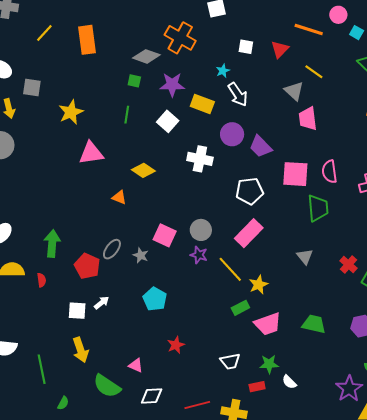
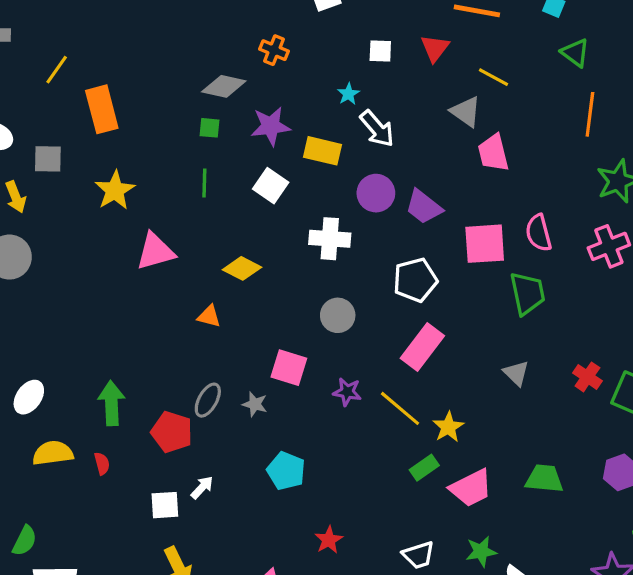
orange cross: (180, 38) -> (274, 50), size x0.6
orange rectangle: (87, 40) -> (102, 109), moved
gray circle: (201, 230) -> (338, 315), moved

